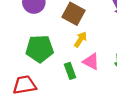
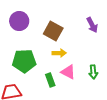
yellow arrow: (81, 39) -> (59, 53), turned 56

